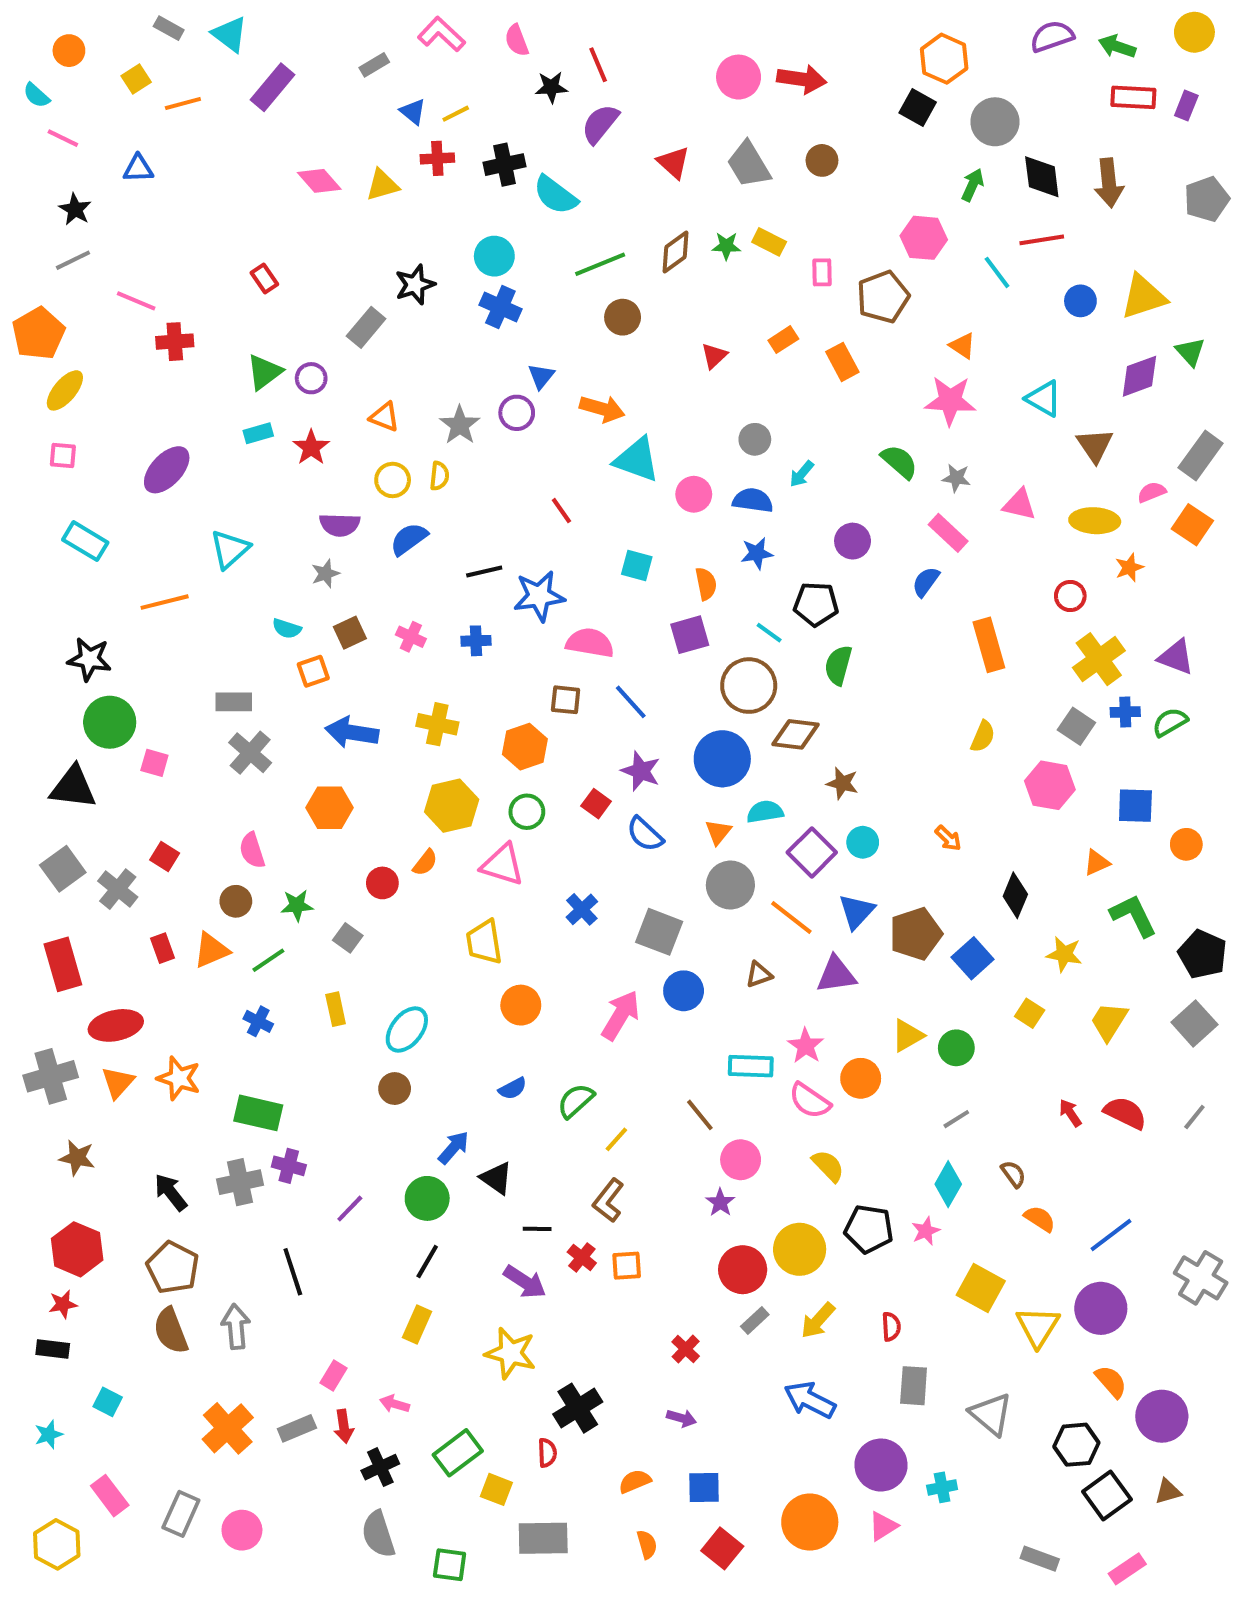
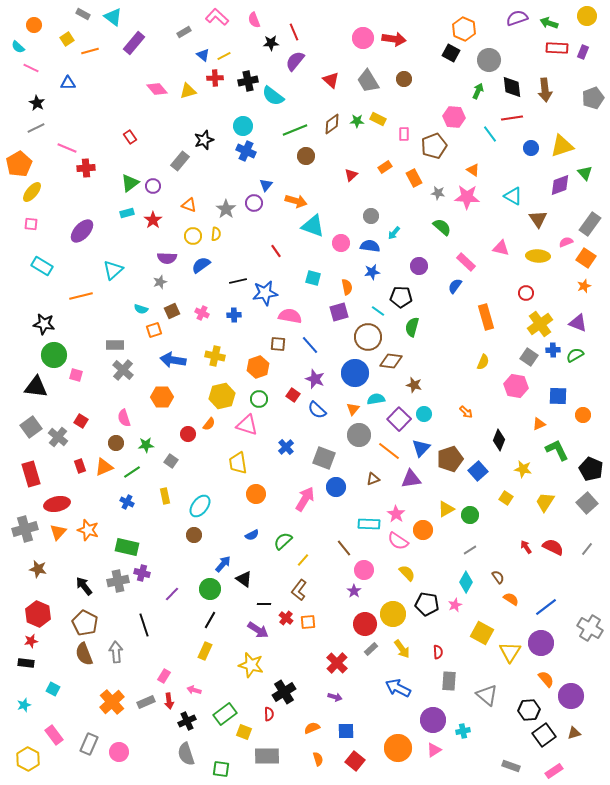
gray star: (956, 478) -> (438, 193), moved
orange star: (1129, 568) -> (584, 286), moved
yellow arrow: (818, 1321) -> (402, 649), turned -78
red cross: (686, 1349) -> (337, 663), size x1.5

